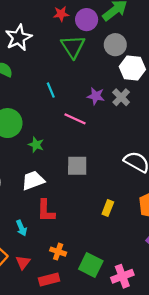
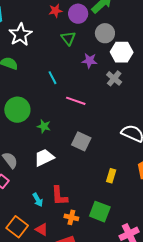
green triangle: (73, 47) -> (68, 38), size x0.7
purple star: (96, 96) -> (89, 61), moved
gray square: (77, 166) -> (81, 141), turned 30
red L-shape: (46, 211) -> (59, 196), moved
red triangle: (23, 262) -> (42, 229), turned -32
green square: (91, 265) -> (100, 212), moved

